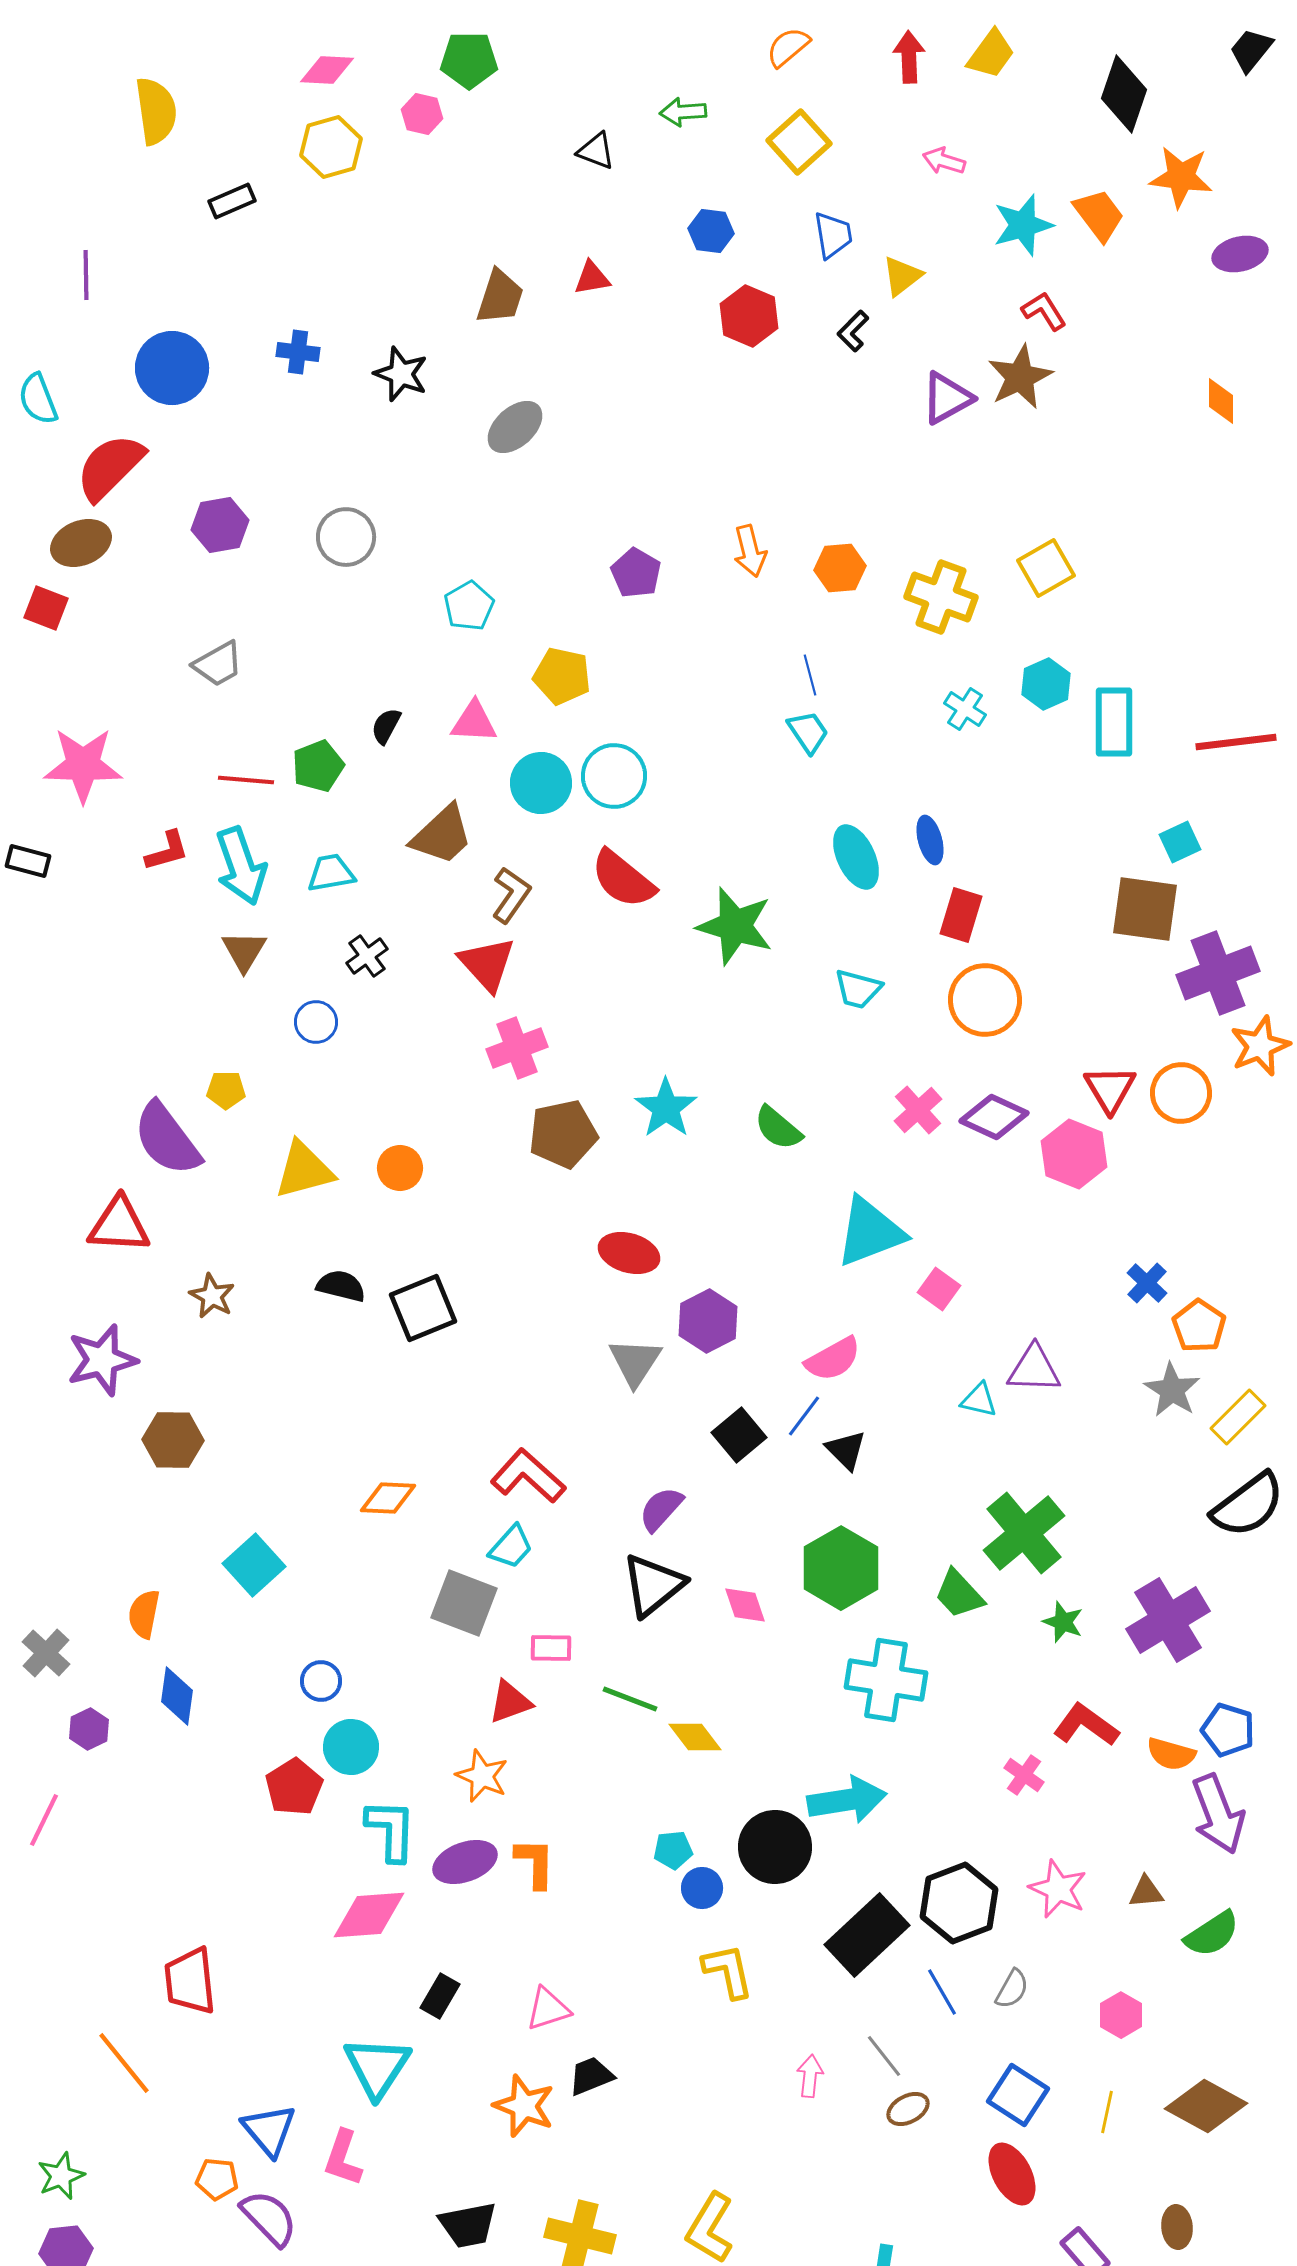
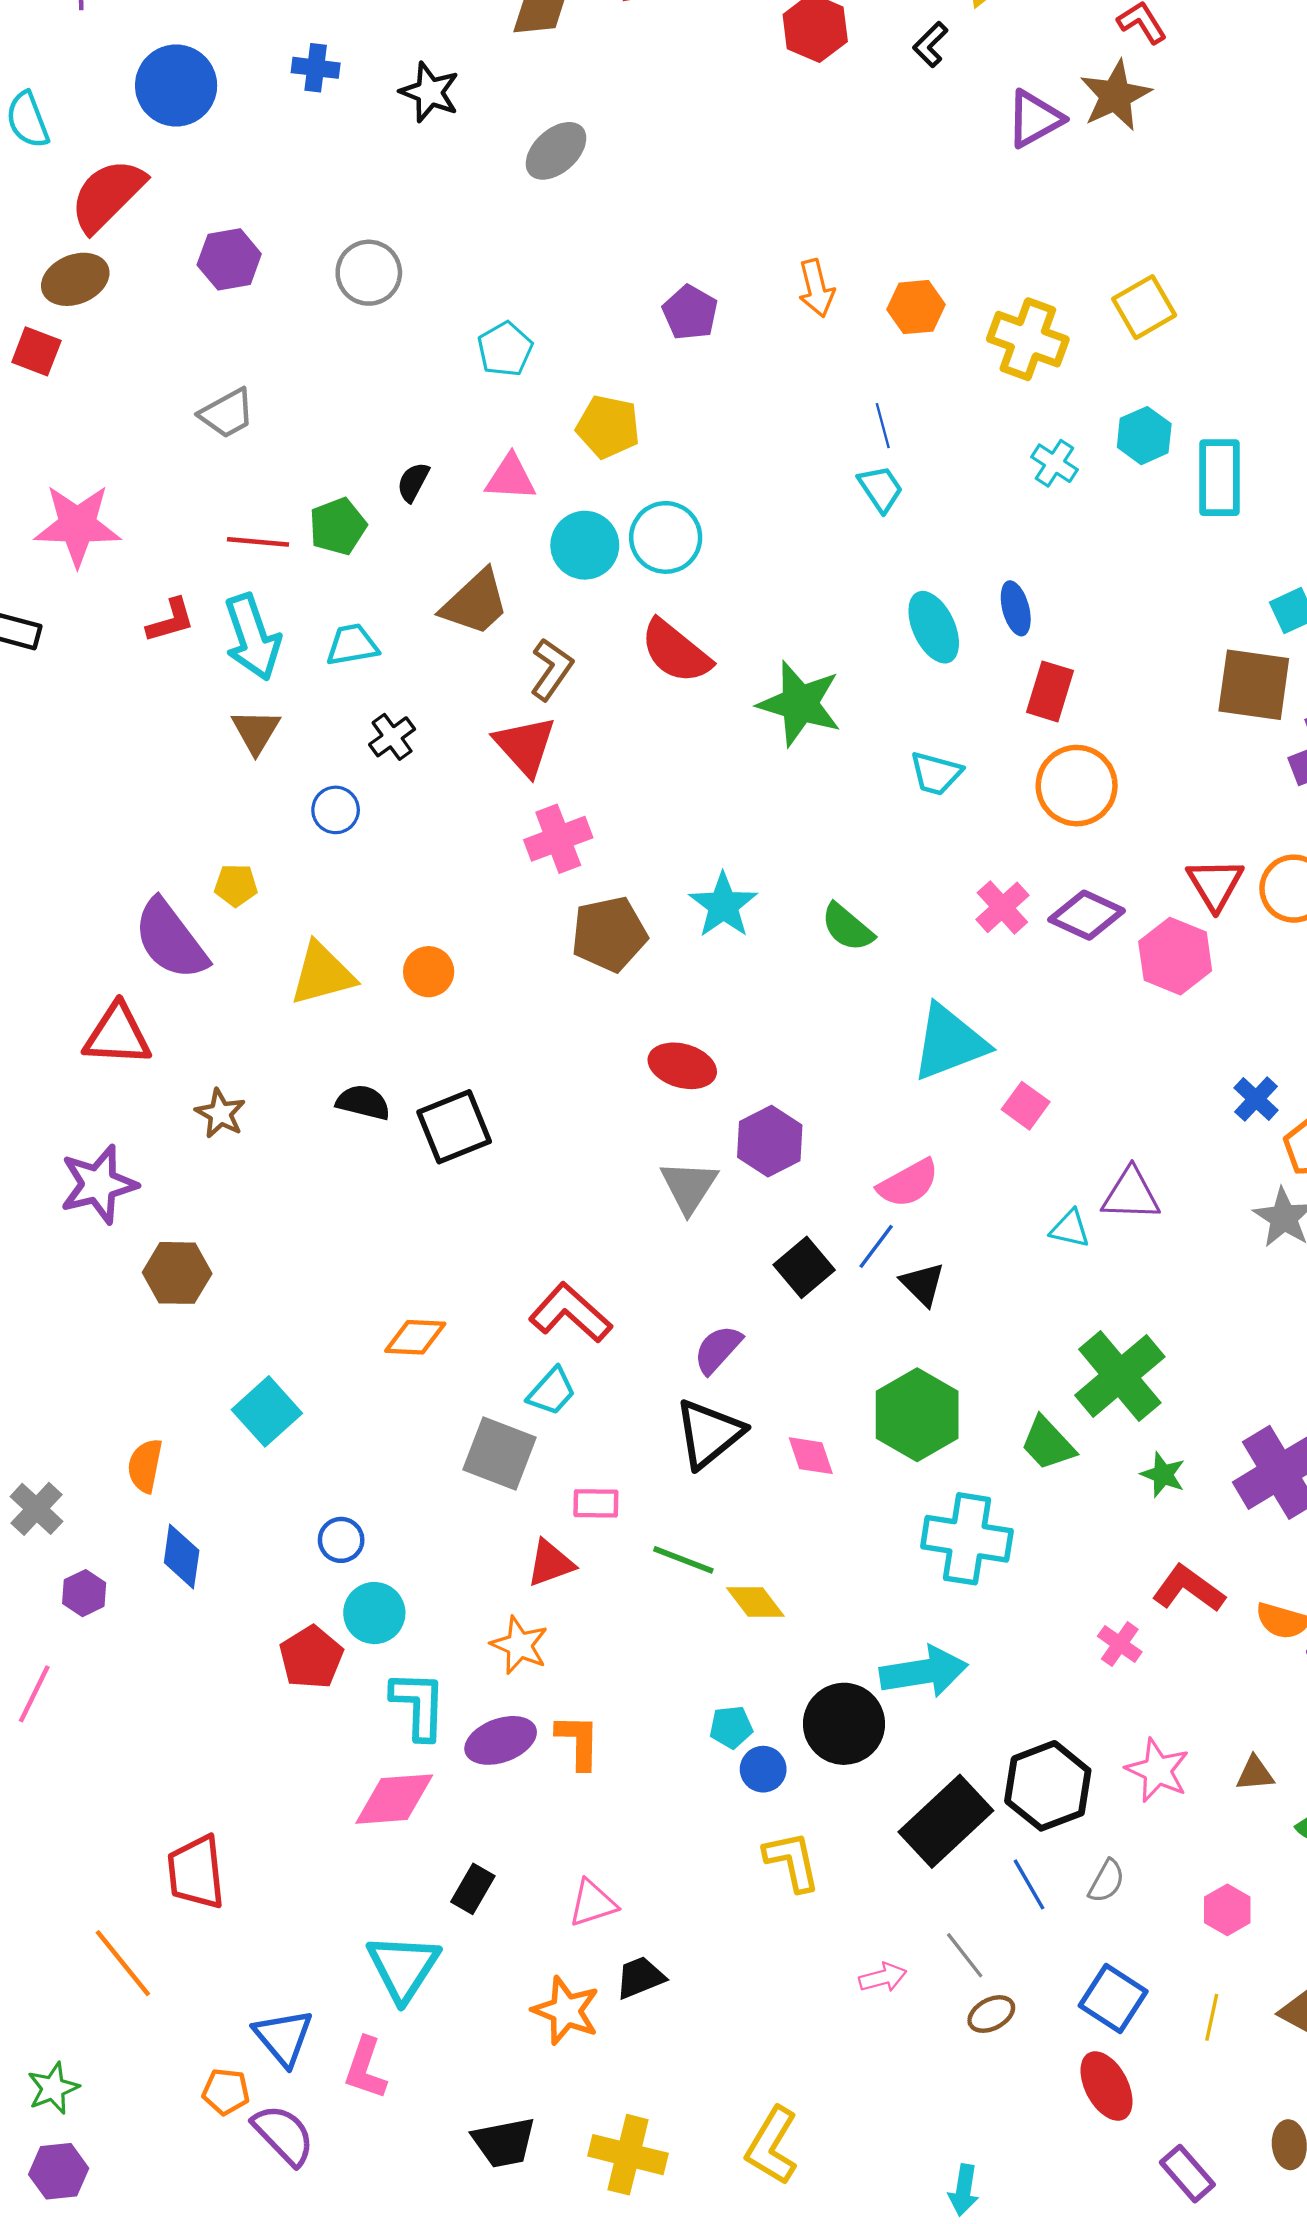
pink arrow: (810, 2076) -> (883, 1977), turned 69

